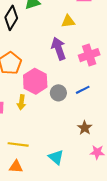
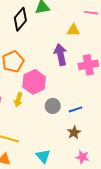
blue line: (83, 90) -> (75, 109), moved
gray circle: (58, 93) -> (53, 106), moved

